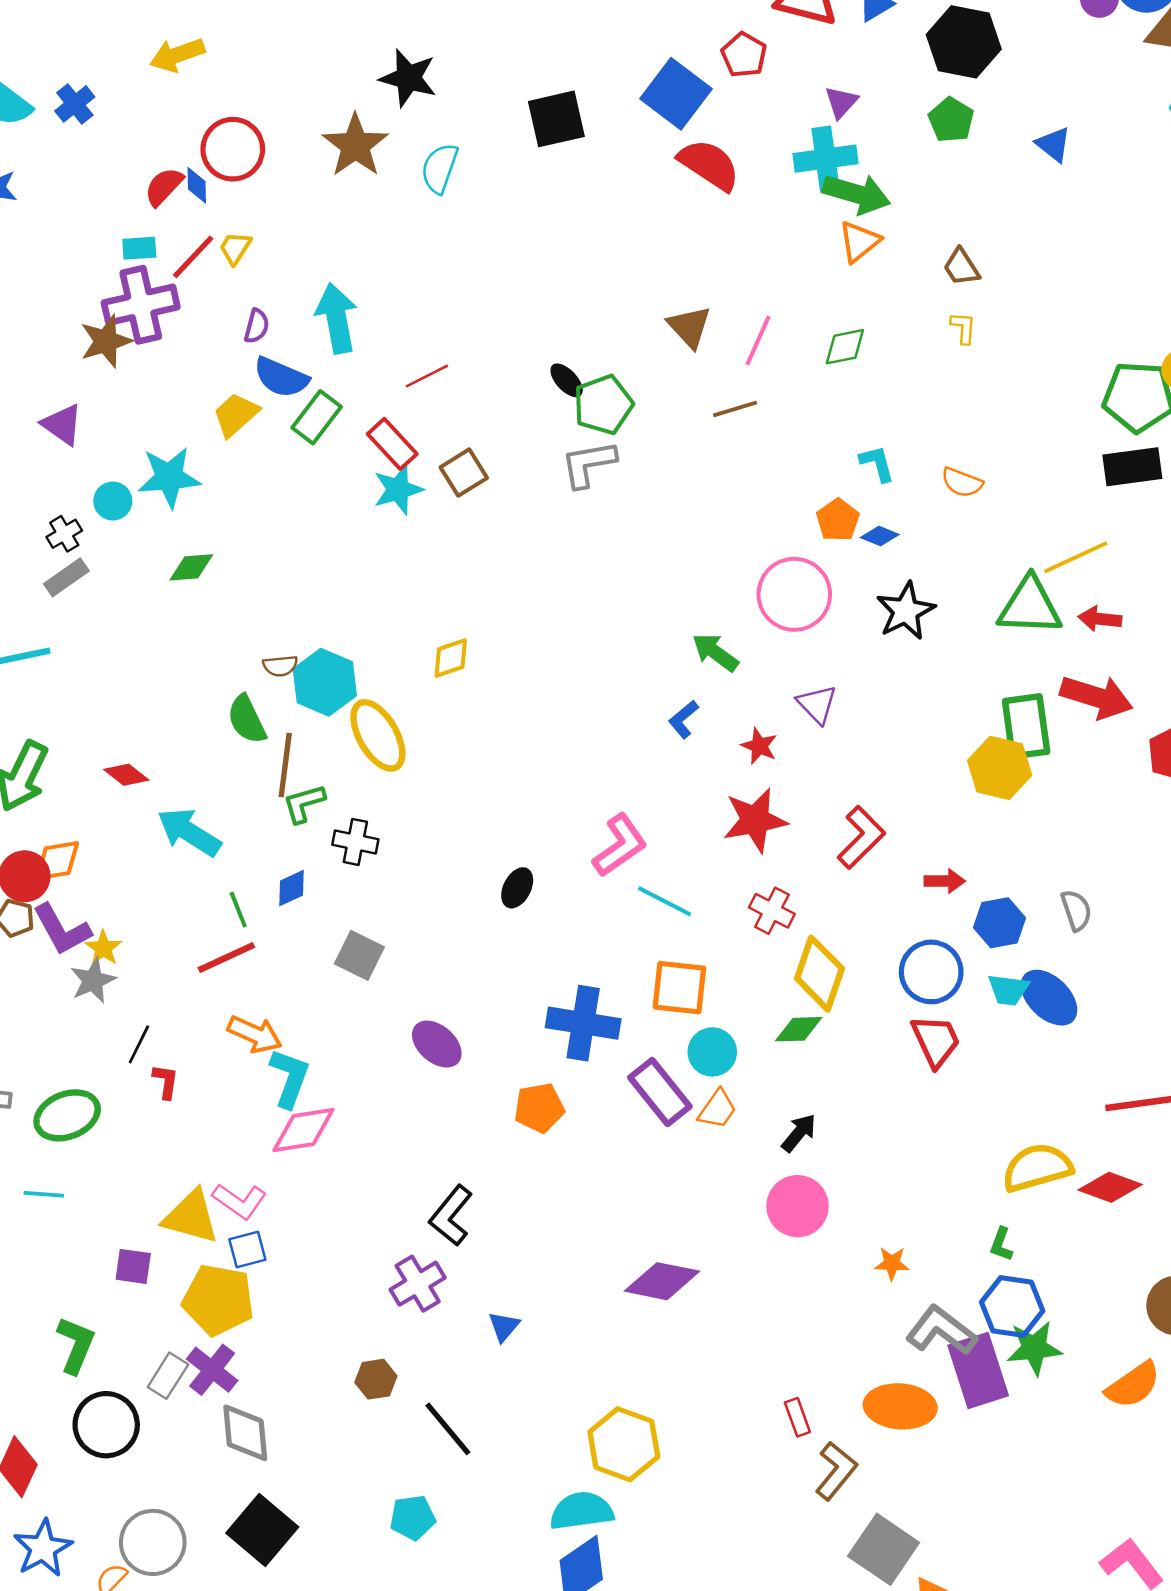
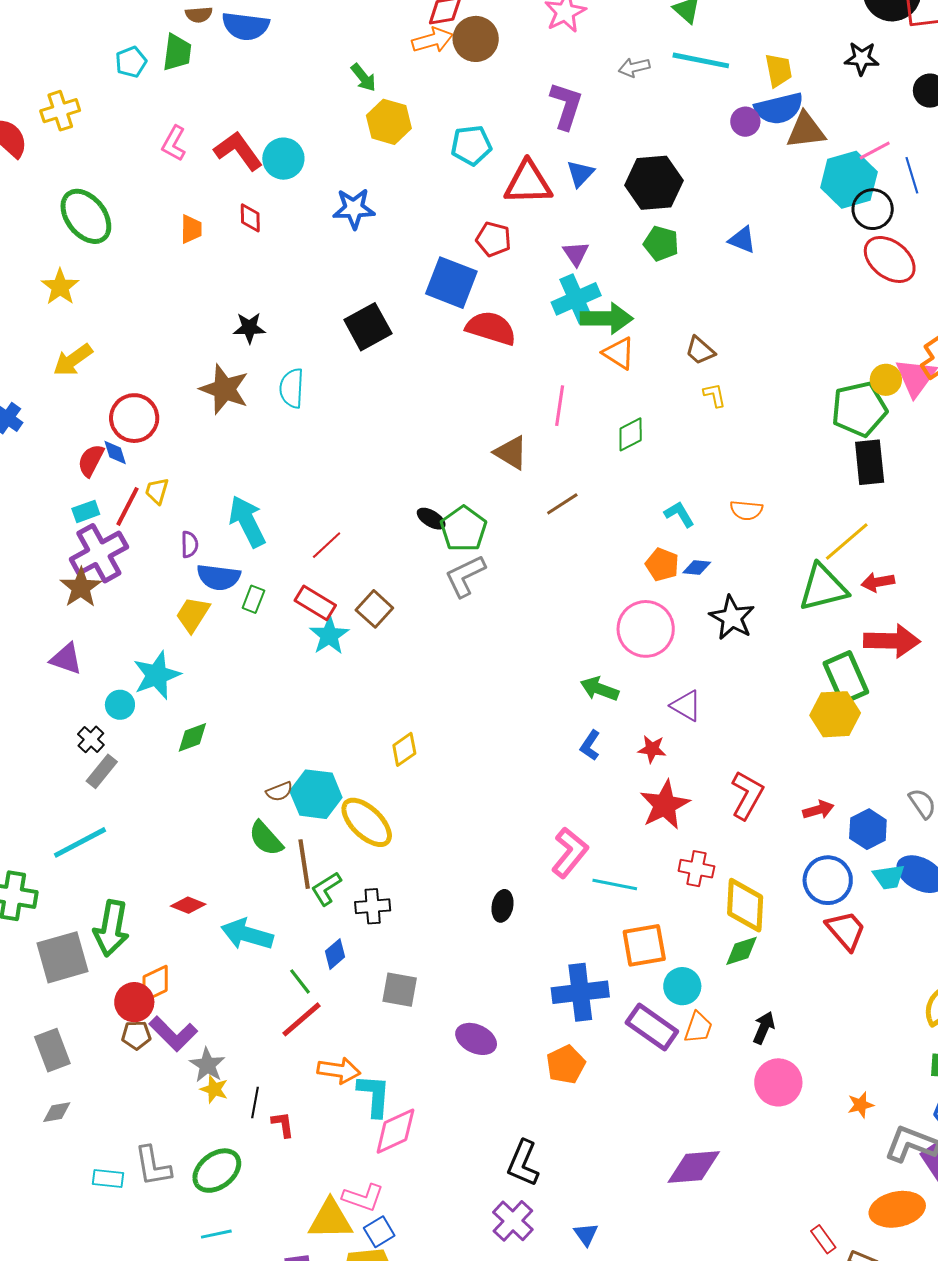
black star: (408, 78) -> (249, 328), size x0.7
orange triangle: (859, 241) -> (619, 353), turned -33
pink line: (758, 340) -> (560, 406), moved
green rectangle: (317, 417) -> (253, 599), size x0.7
black rectangle: (1132, 467) -> (870, 462), turned -72
yellow star: (103, 948) -> (214, 1089), moved

